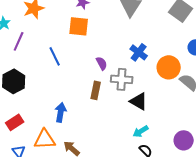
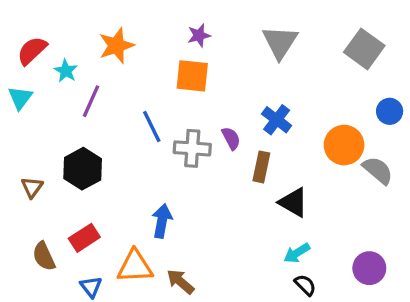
blue cross: (139, 52) -> (277, 120), moved
gray cross: (122, 79) -> (192, 148), moved
brown rectangle: (96, 90) -> (261, 167), moved

